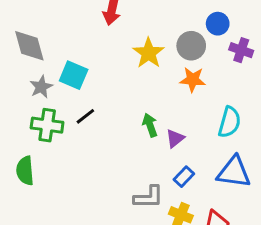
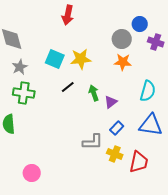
yellow star: (149, 53) -> (81, 59), moved, turned 30
cyan square: (74, 75) -> (55, 59), moved
black line: (85, 116) -> (68, 87), moved

